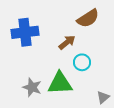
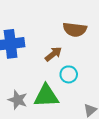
brown semicircle: (88, 18) -> (75, 30), turned 40

